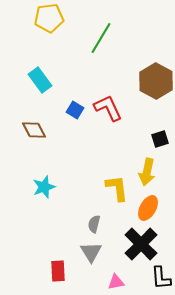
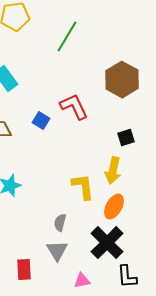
blue square: (75, 110) -> (41, 121), moved

